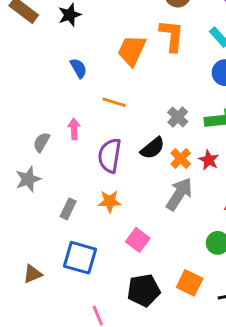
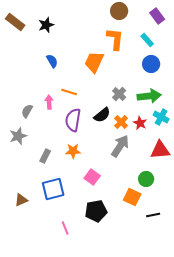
orange trapezoid: (132, 50) -> (94, 62), moved
orange line: (114, 102) -> (69, 92), moved
blue square: (80, 258) -> (53, 189), turned -30
orange square: (190, 283) -> (132, 197), moved

